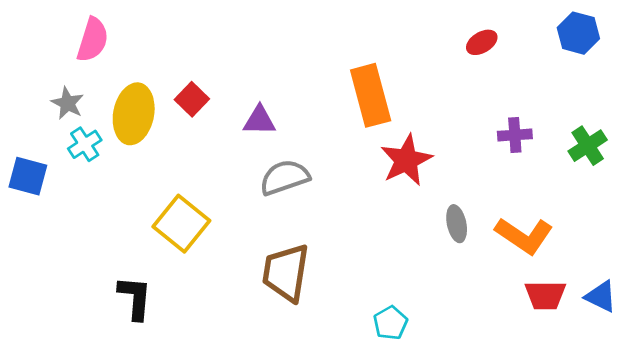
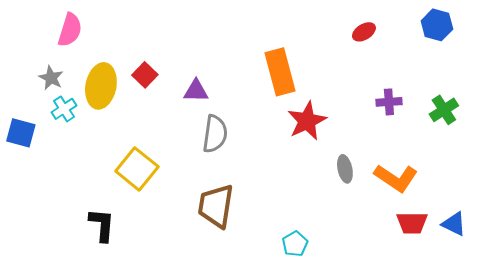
gray semicircle: (285, 177) -> (215, 134), turned 117

